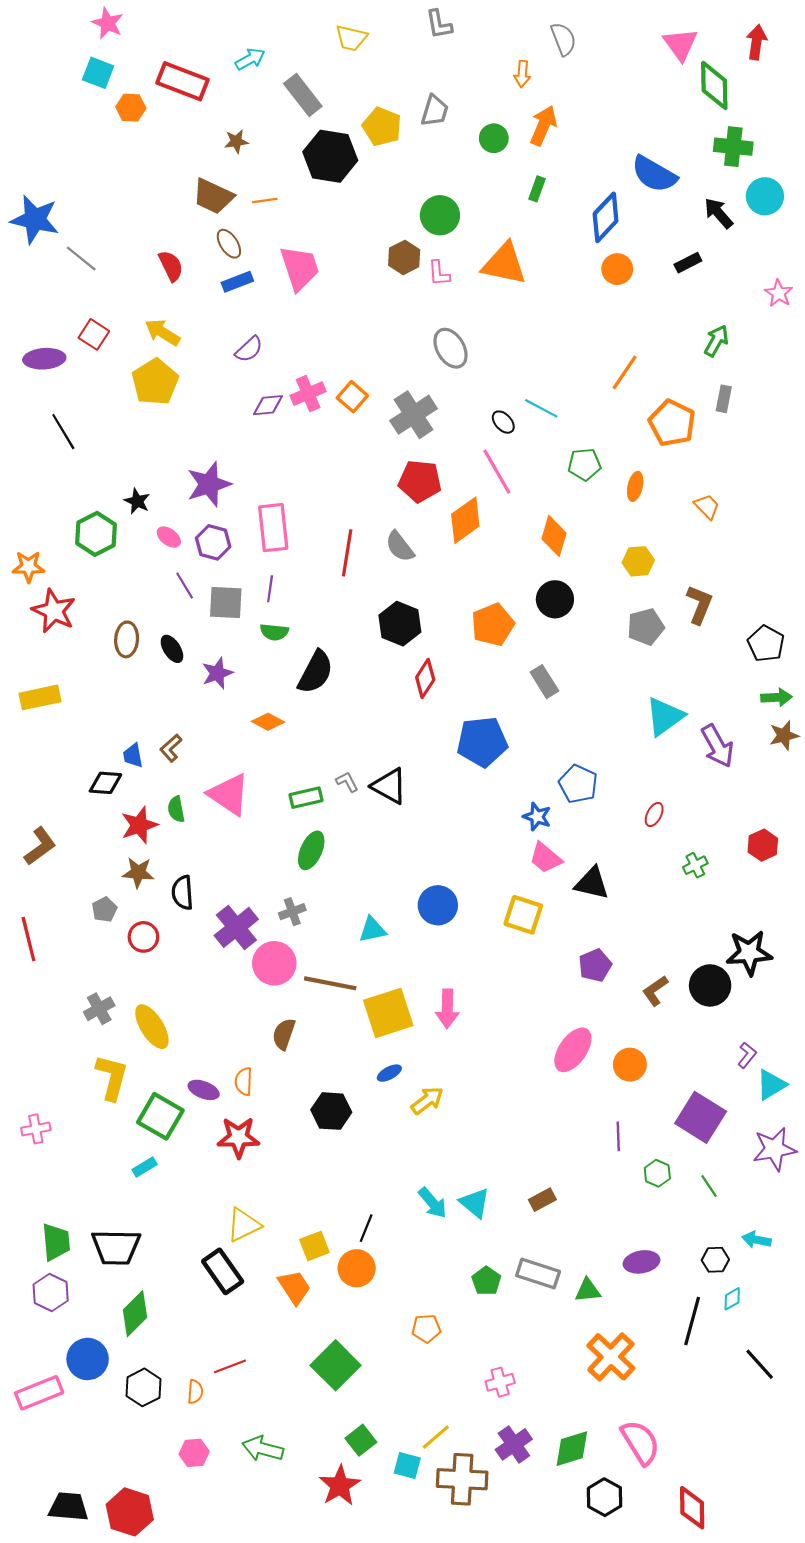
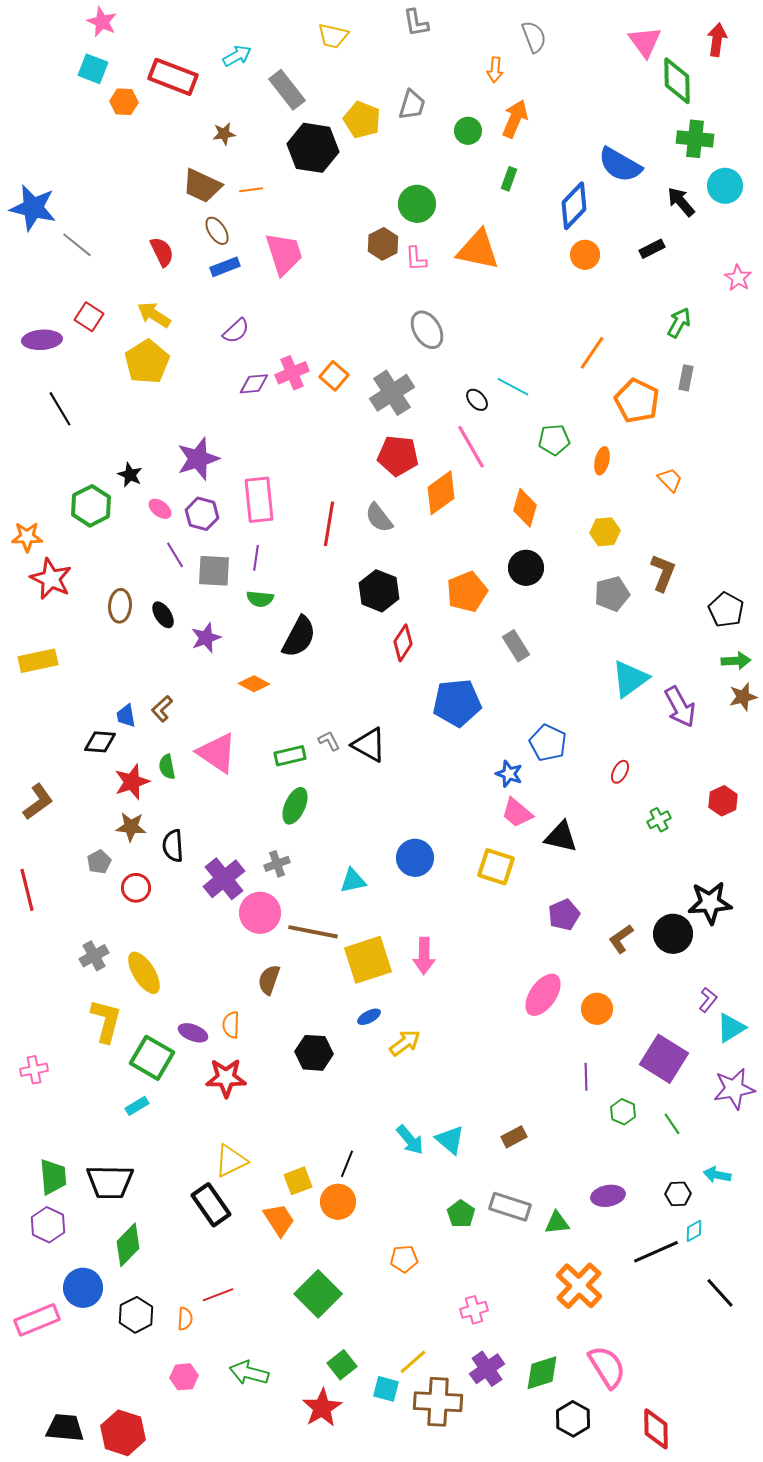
black line: (692, 1321) -> (656, 1252), turned 51

